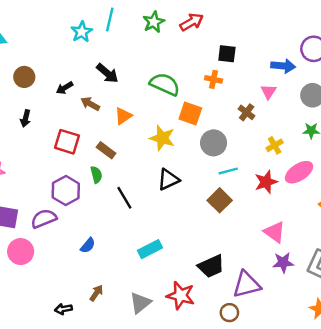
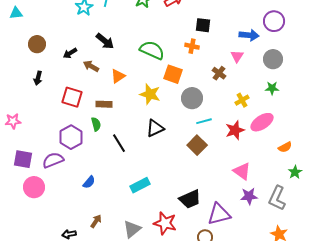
brown rectangle: (106, 150) -> (104, 104), turned -35

